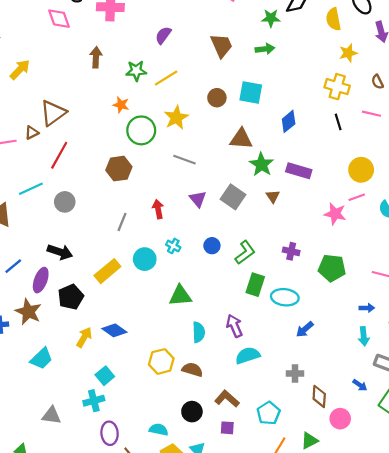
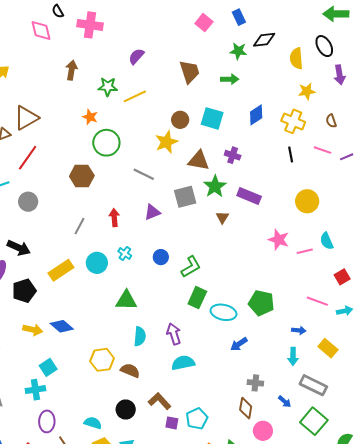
yellow star: (176, 118) -> (166, 142), moved
blue diamond: (289, 121) -> (256, 115), moved
gray square: (233, 197) -> (185, 197), moved, turned 35
pink line: (357, 197) -> (305, 251), moved
purple triangle: (198, 199) -> (152, 212), turned 42
purple cross: (291, 251) -> (233, 155), moved
green pentagon: (332, 268) -> (261, 303), moved
yellow arrow: (84, 337) -> (33, 330), turned 66
gray cross: (295, 373) -> (255, 383), moved
purple square: (227, 428) -> (172, 423), moved

